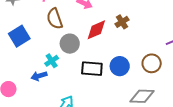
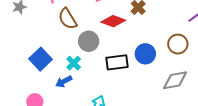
red diamond: (96, 30) -> (113, 21), turned 55
blue square: (19, 36) -> (41, 59), moved

